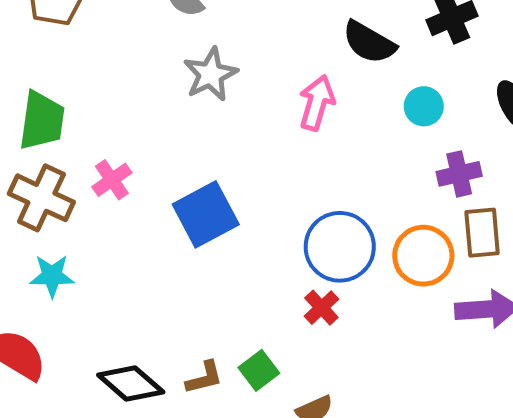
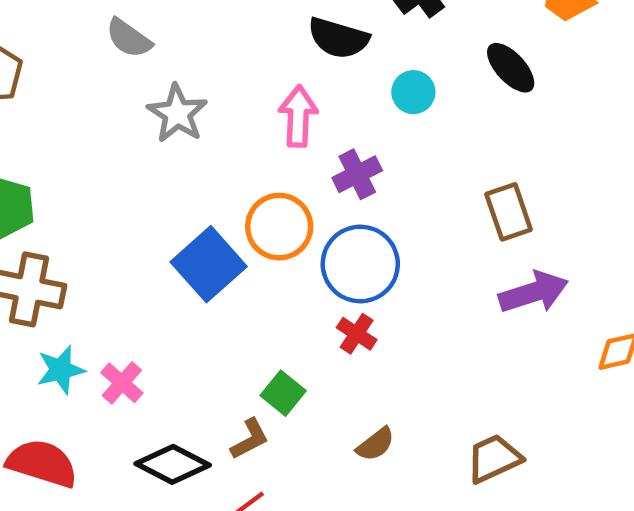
purple cross: (459, 174) -> (357, 174), moved
pink cross: (112, 180) -> (122, 383), moved
orange circle: (423, 256) -> (279, 227), moved
green square: (259, 370) -> (283, 393), moved

